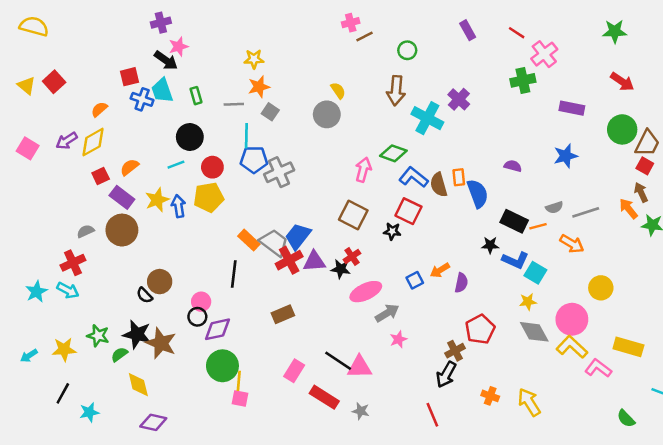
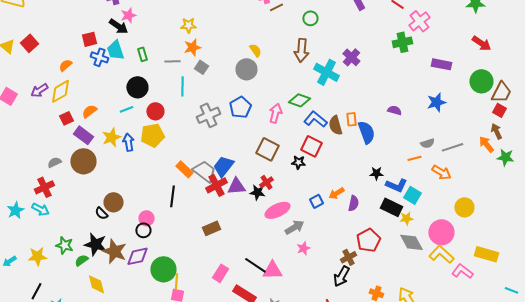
blue pentagon: (254, 160) -> (240, 107), moved, turned -30
black rectangle: (514, 221) -> (391, 207), moved
purple diamond: (217, 329) -> (137, 256), moved

